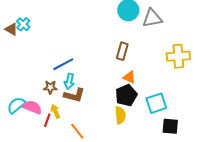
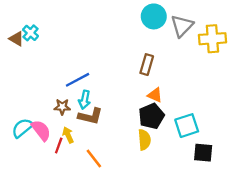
gray triangle: (152, 18) -> (182, 26), turned -35
yellow cross: (178, 56) -> (212, 39), moved
pink semicircle: (32, 107) -> (41, 130), turned 30

